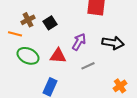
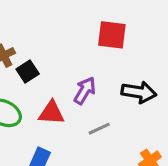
black square: (50, 23) -> (28, 72), moved

